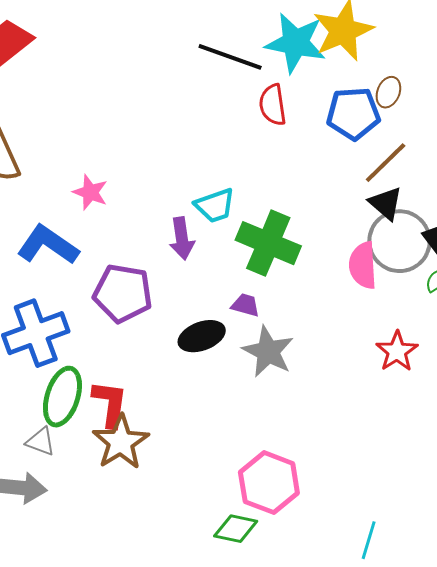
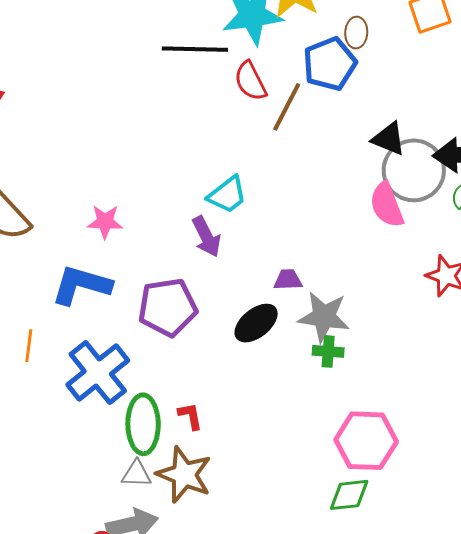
brown line: (386, 163) -> (287, 107), moved
green cross: (268, 243) -> (328, 351), moved, size x0.5
red L-shape: (110, 404) -> (190, 416), size x0.6
brown star: (121, 442) -> (184, 475), moved

